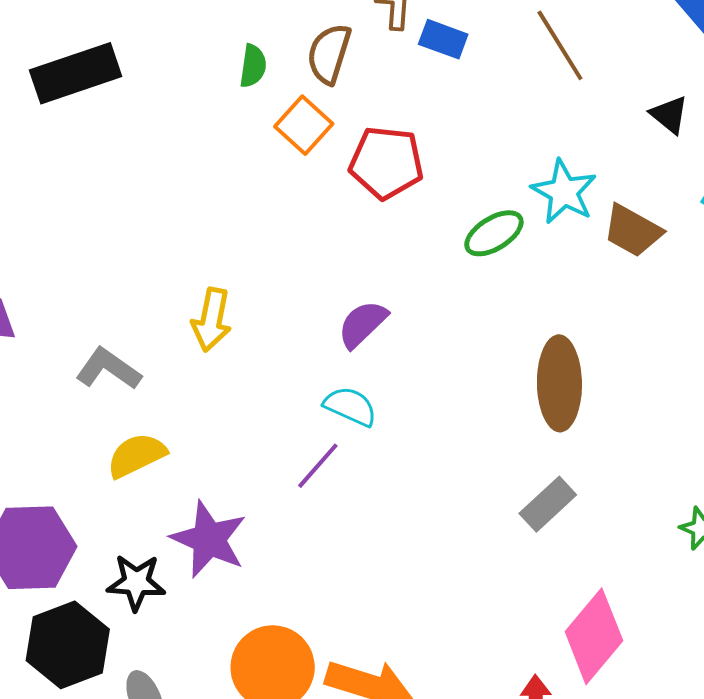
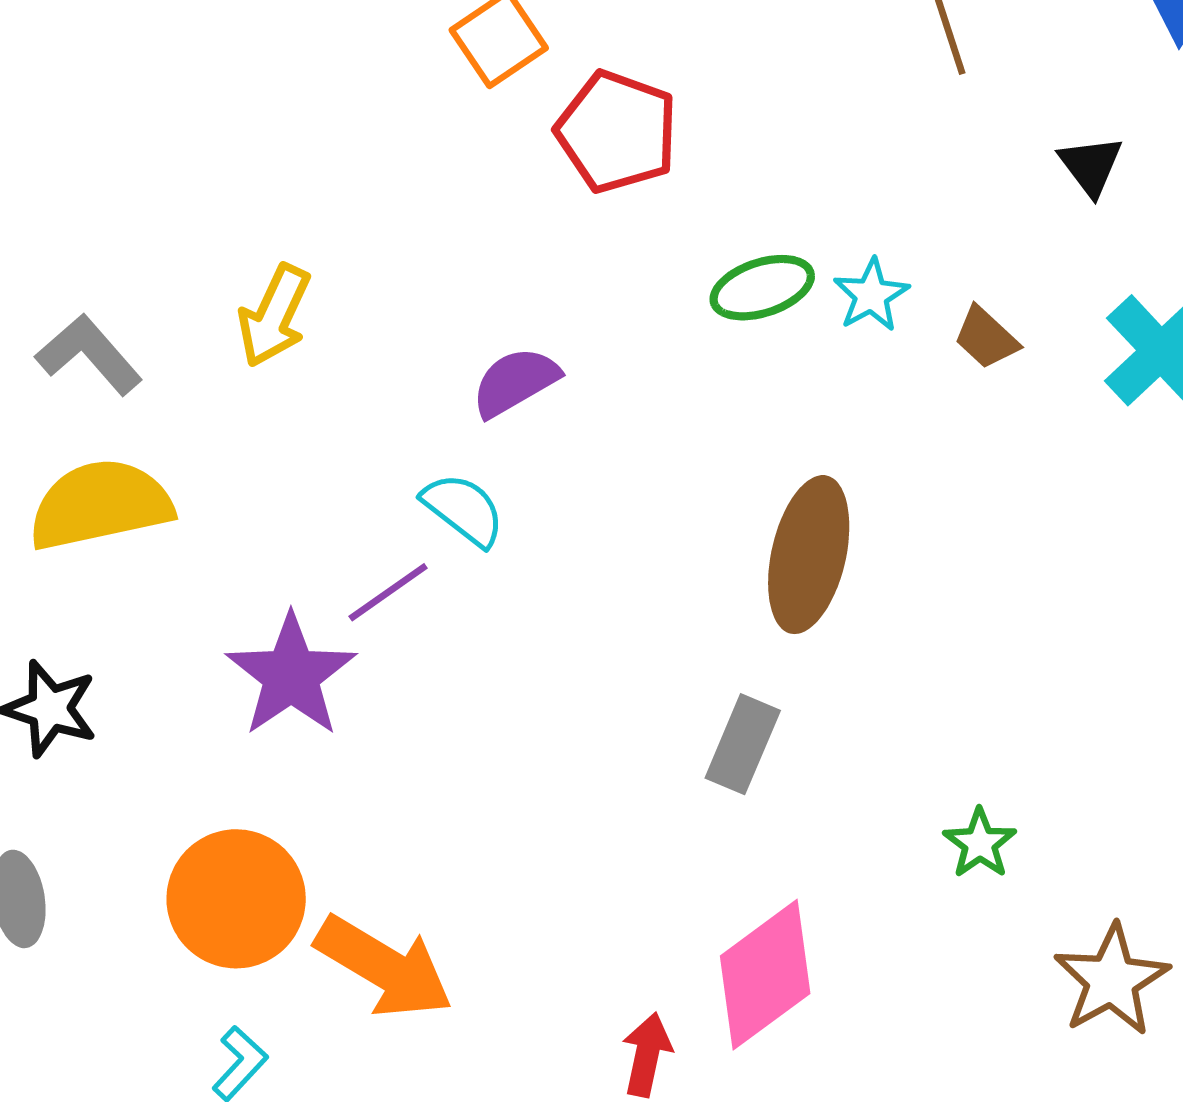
cyan star: (564, 192) -> (871, 295), moved, size x0.7
brown trapezoid: (633, 231) -> (986, 338), size x0.7
yellow semicircle: (137, 455) -> (100, 505), size x1.4
gray rectangle: (548, 504) -> (743, 744), turned -38
purple star: (209, 539) -> (291, 675), moved

